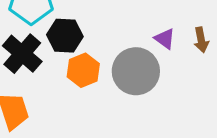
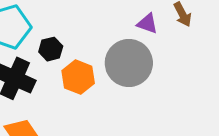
black hexagon: (65, 36) -> (51, 49), size x0.7

